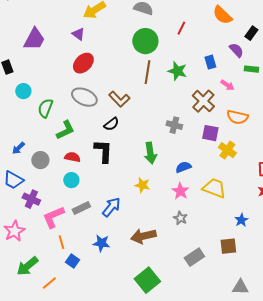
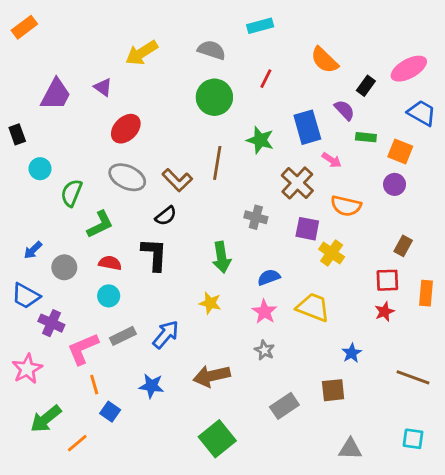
purple triangle: (78, 34) -> (103, 87), moved
blue rectangle: (210, 62) -> (307, 127), size x1.6
brown line: (147, 72) -> (217, 163), moved

